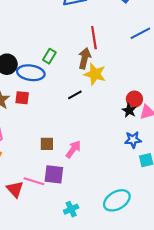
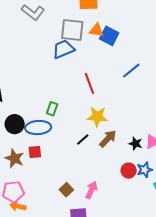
brown arrow: (85, 58) -> (108, 139), moved, turned 42
red circle: (134, 99) -> (129, 171), moved
brown square: (47, 144) -> (66, 190), turned -32

